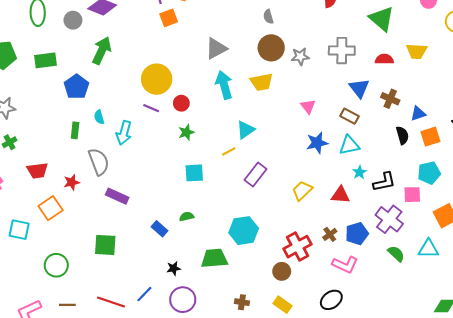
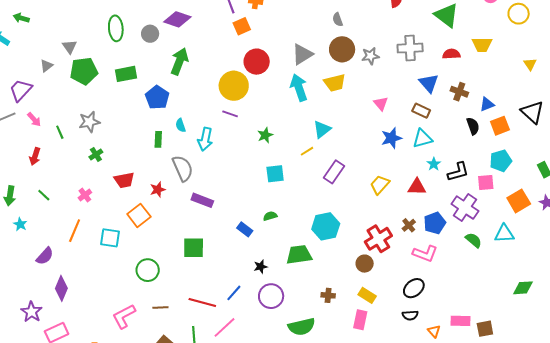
gray triangle: (216, 48) -> (302, 54), moved
red circle: (181, 103) -> (257, 62), moved, size x1.6

